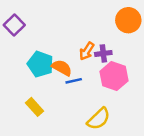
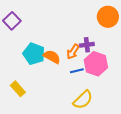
orange arrow: (87, 51) -> (73, 52), moved
blue line: (74, 81) -> (77, 71), moved
yellow rectangle: (34, 107) -> (18, 89), moved

